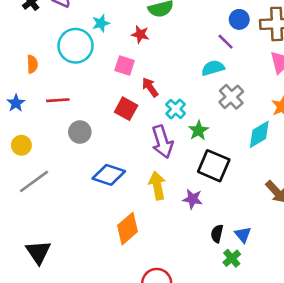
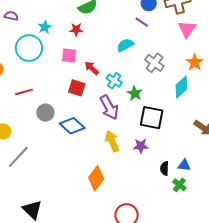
cyan semicircle: (213, 68) -> (125, 45), moved
blue diamond: (109, 175) -> (72, 126), moved, turned 35
blue triangle: (243, 235) -> (184, 165), turned -32

